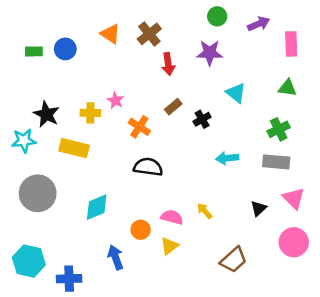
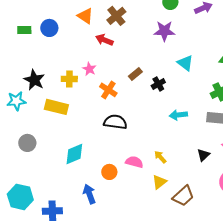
red arrow: (168, 64) -> (104, 40), moved, turned 120
gray circle: (38, 193) -> (27, 143), size x0.6
yellow triangle: (169, 246) -> (159, 182), moved

